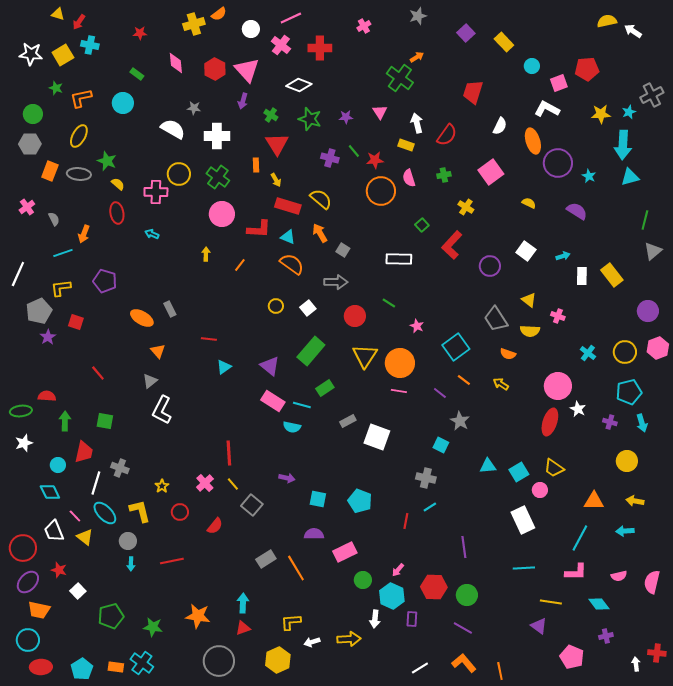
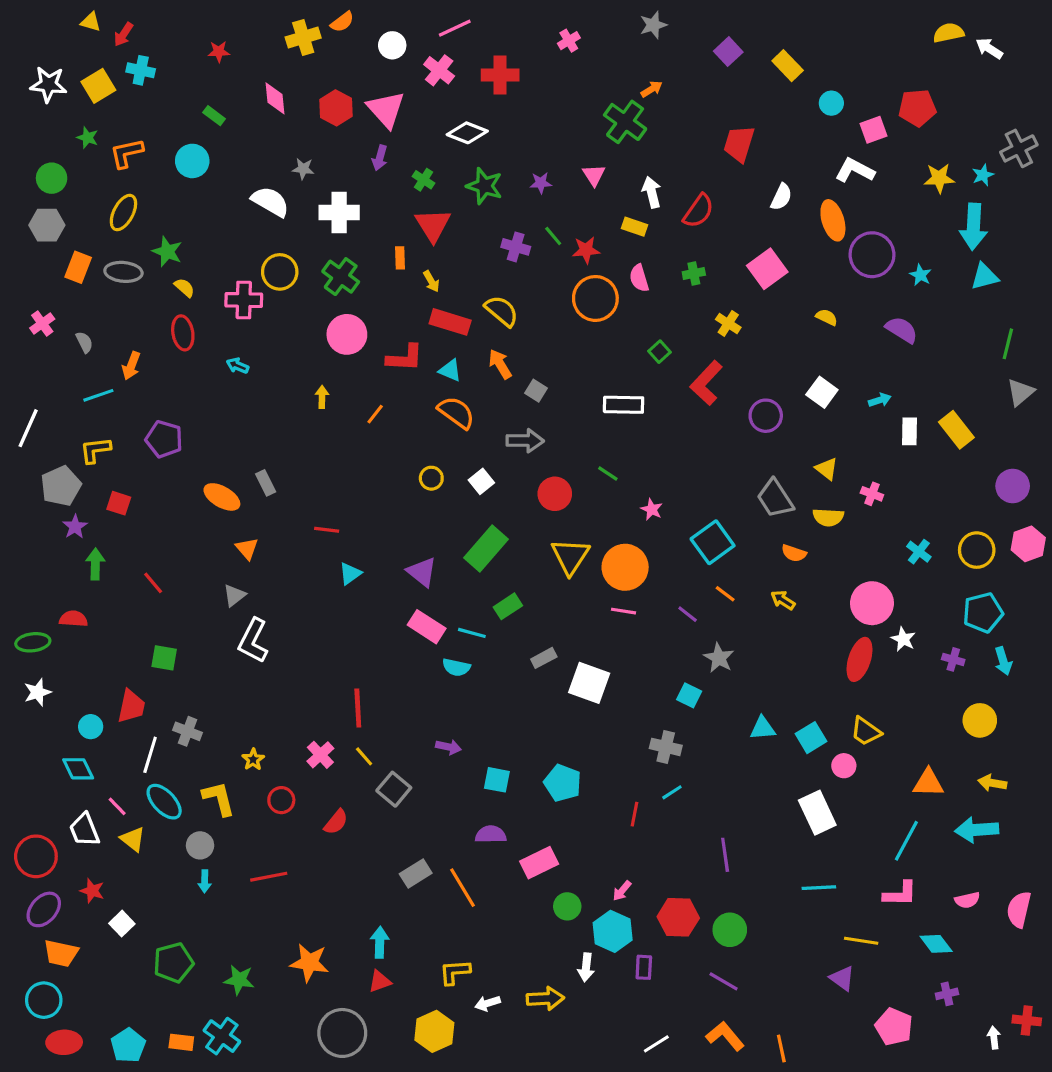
green arrow: (65, 421) -> (95, 564), moved
cyan arrow: (625, 531) -> (977, 830), size x1.5

